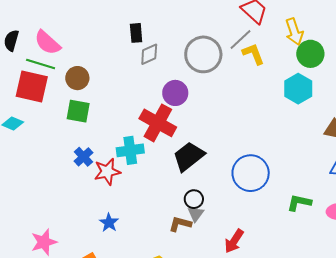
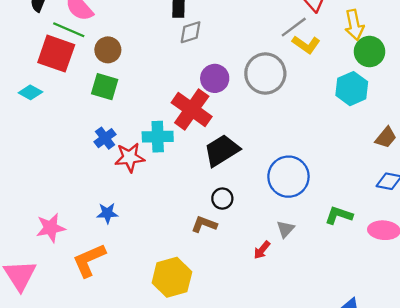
gray circle: (203, 54) -> (265, 73), moved
yellow L-shape: (253, 54) -> (306, 45), turned 140
gray triangle: (196, 214) -> (285, 229), moved
blue star: (109, 223) -> (107, 213), moved, turned 30
red arrow: (234, 241) -> (262, 250), size x0.7

